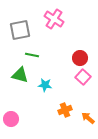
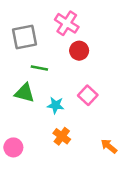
red circle: (80, 58) -> (79, 51), moved
pink square: (83, 77) -> (88, 95), moved
orange cross: (65, 110) -> (62, 136), moved, turned -32

